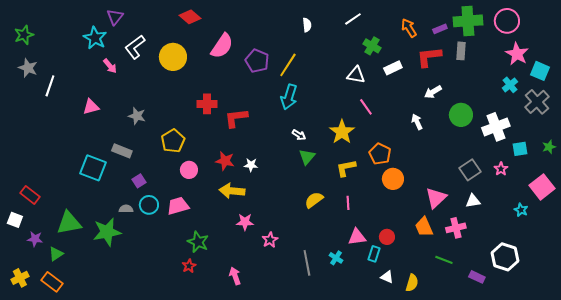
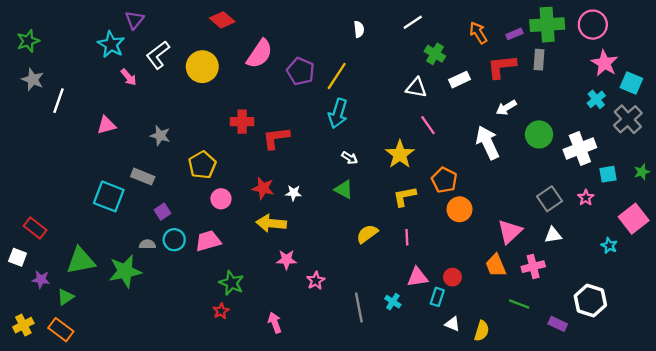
white arrow: (417, 122) -> (488, 143), size x1.8
green triangle: (307, 157) -> (344, 189), moved, turned -42

